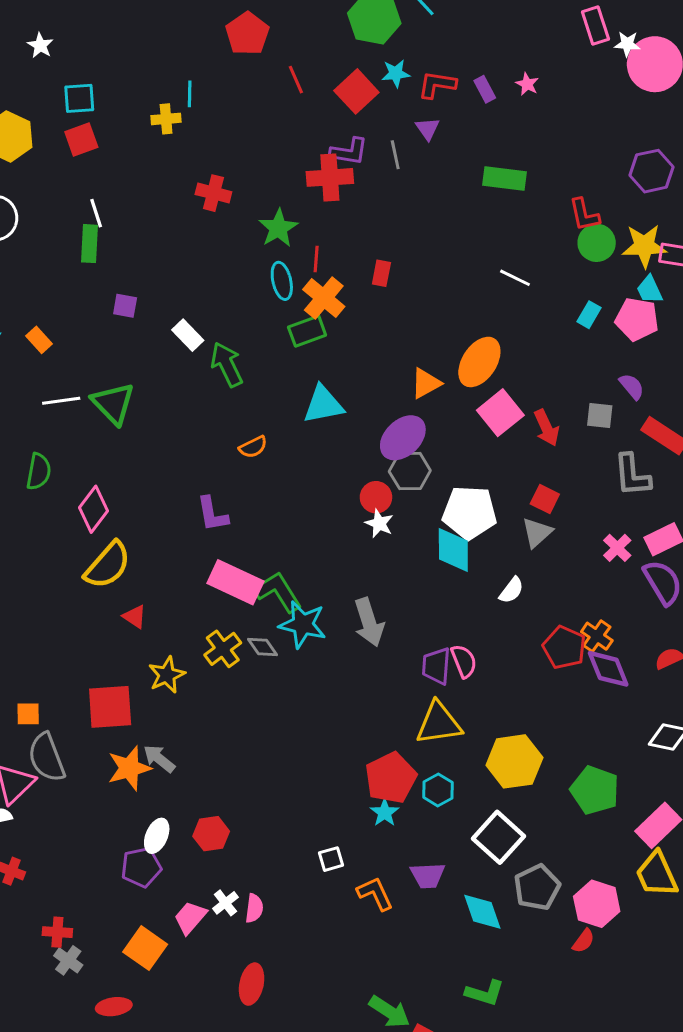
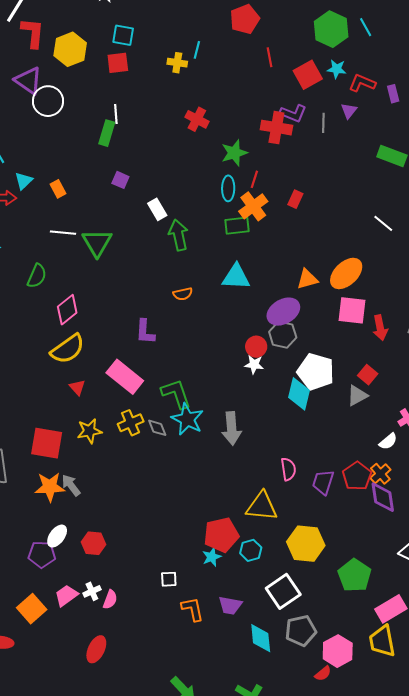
pink square: (500, 413) -> (352, 310), turned 32
white star: (379, 523) -> (254, 365), turned -30
pink rectangle: (235, 582) -> (125, 377), moved
white semicircle: (511, 590) -> (388, 441), moved
purple trapezoid: (436, 666) -> (323, 482), moved

